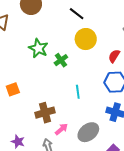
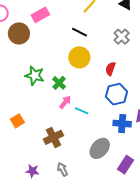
black line: (77, 14) -> (79, 32), moved
cyan line: (78, 92) -> (82, 111), turned -48
pink arrow: (61, 129) -> (65, 102), moved

